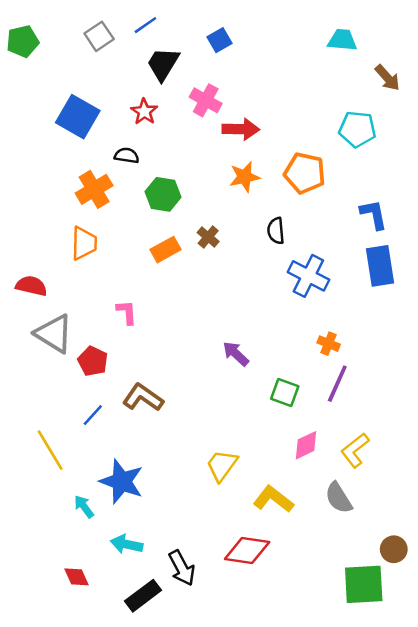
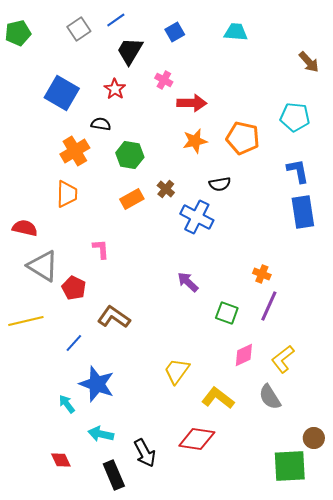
cyan trapezoid: (342, 40) -> (236, 32), moved
pink cross: (206, 100) -> (164, 80), size x0.7
cyan pentagon: (357, 129) -> (295, 117), moved
black semicircle: (276, 231) -> (220, 184), turned -95
blue cross: (308, 276) -> (197, 217), moved
blue line: (93, 415) -> (74, 343), moved
yellow line: (50, 450) -> (26, 321), moved, turned -72
black rectangle: (143, 596) -> (114, 475), turned -76

